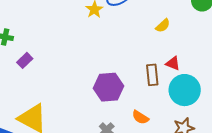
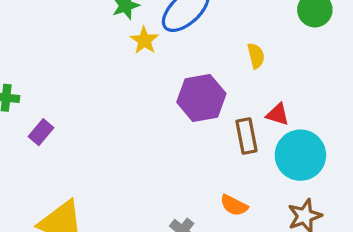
yellow semicircle: (163, 26) -> (256, 56), turned -56
purple hexagon: (109, 87) -> (201, 98), moved

